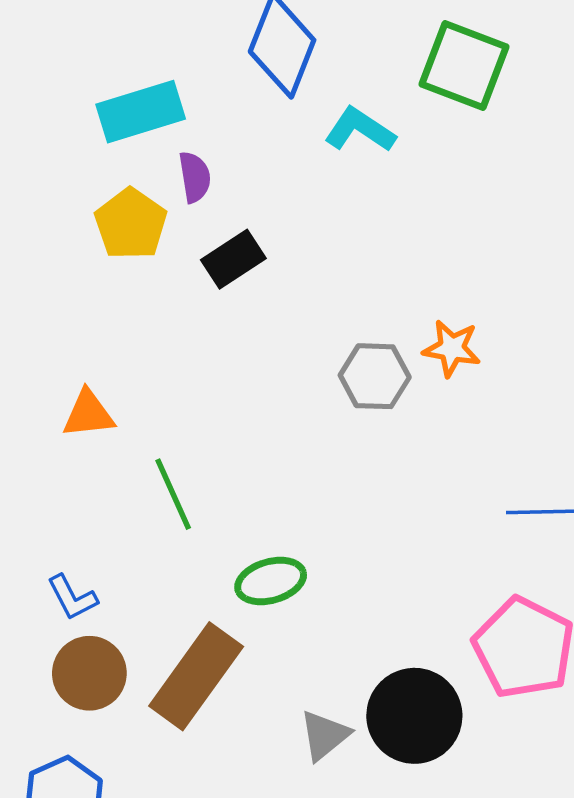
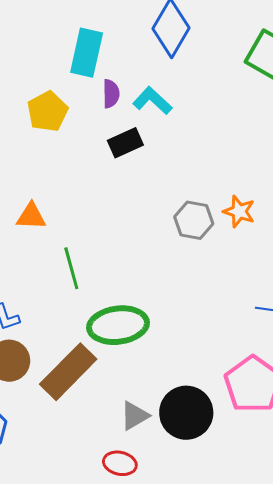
cyan rectangle: (141, 112) -> (87, 53), turned -69
cyan L-shape: (360, 130) -> (152, 101), moved
yellow pentagon: (131, 224) -> (47, 111), moved
green ellipse: (271, 581) -> (118, 325), size x1.5

